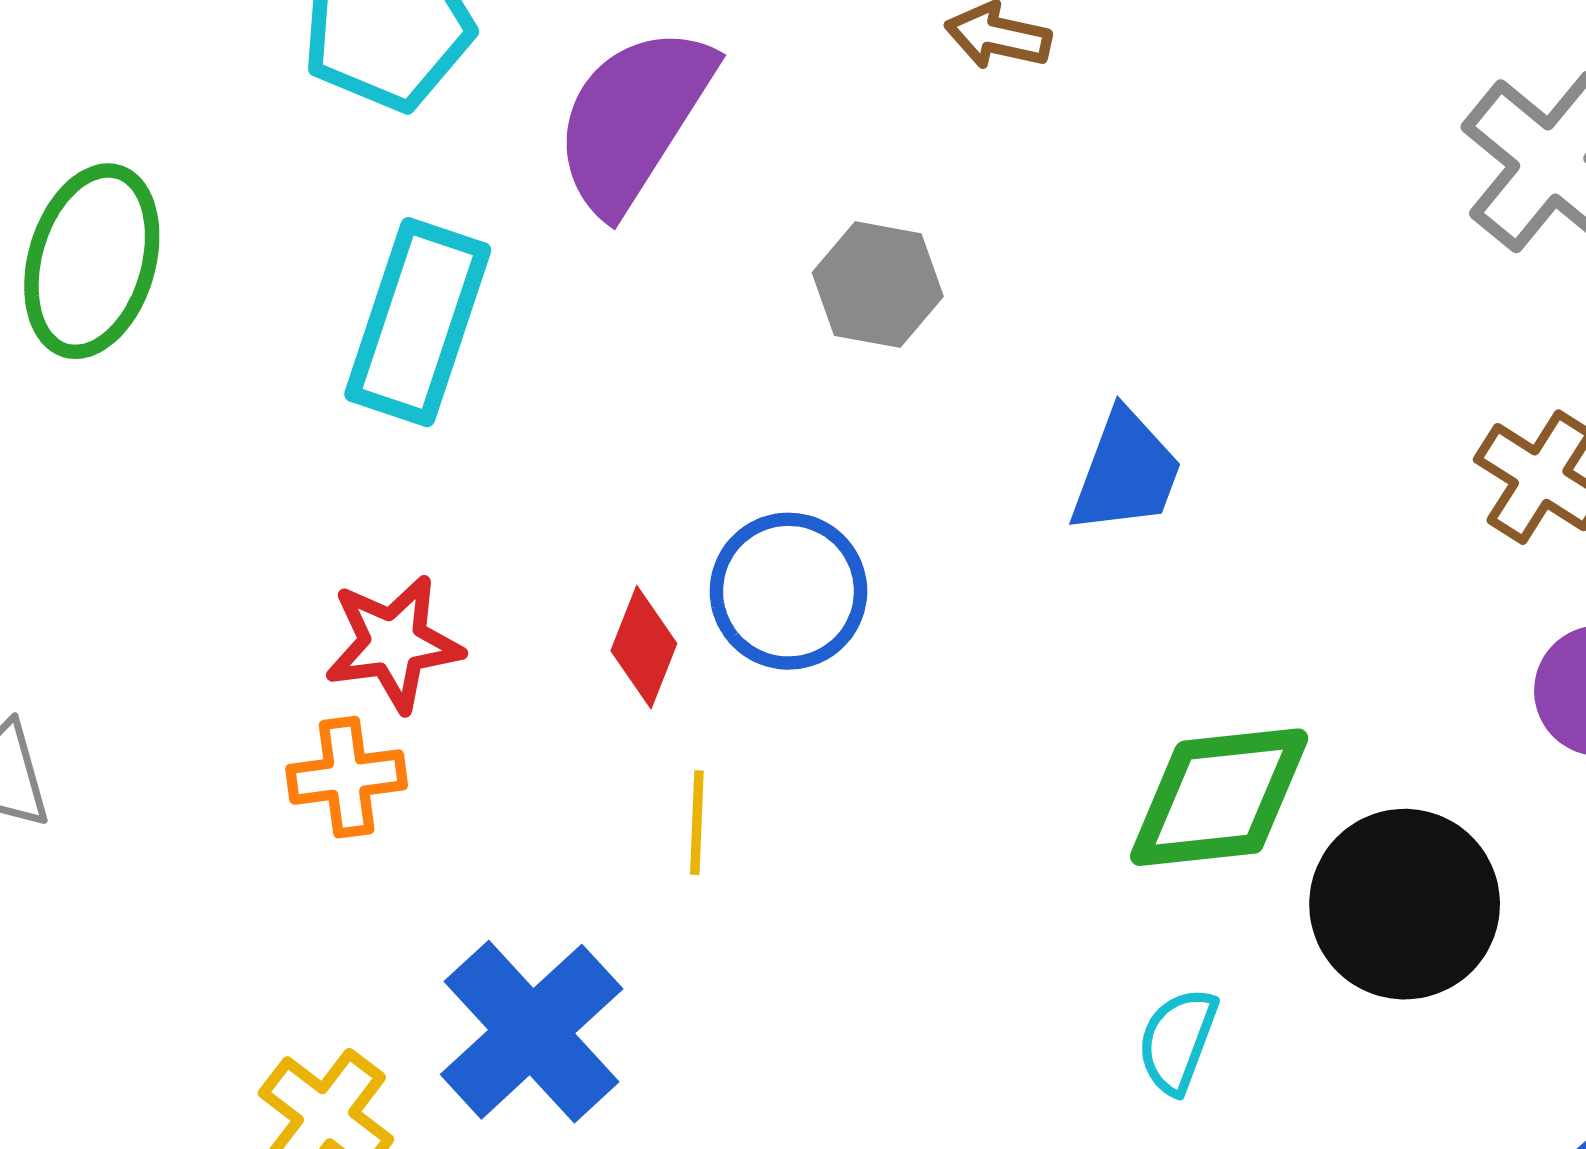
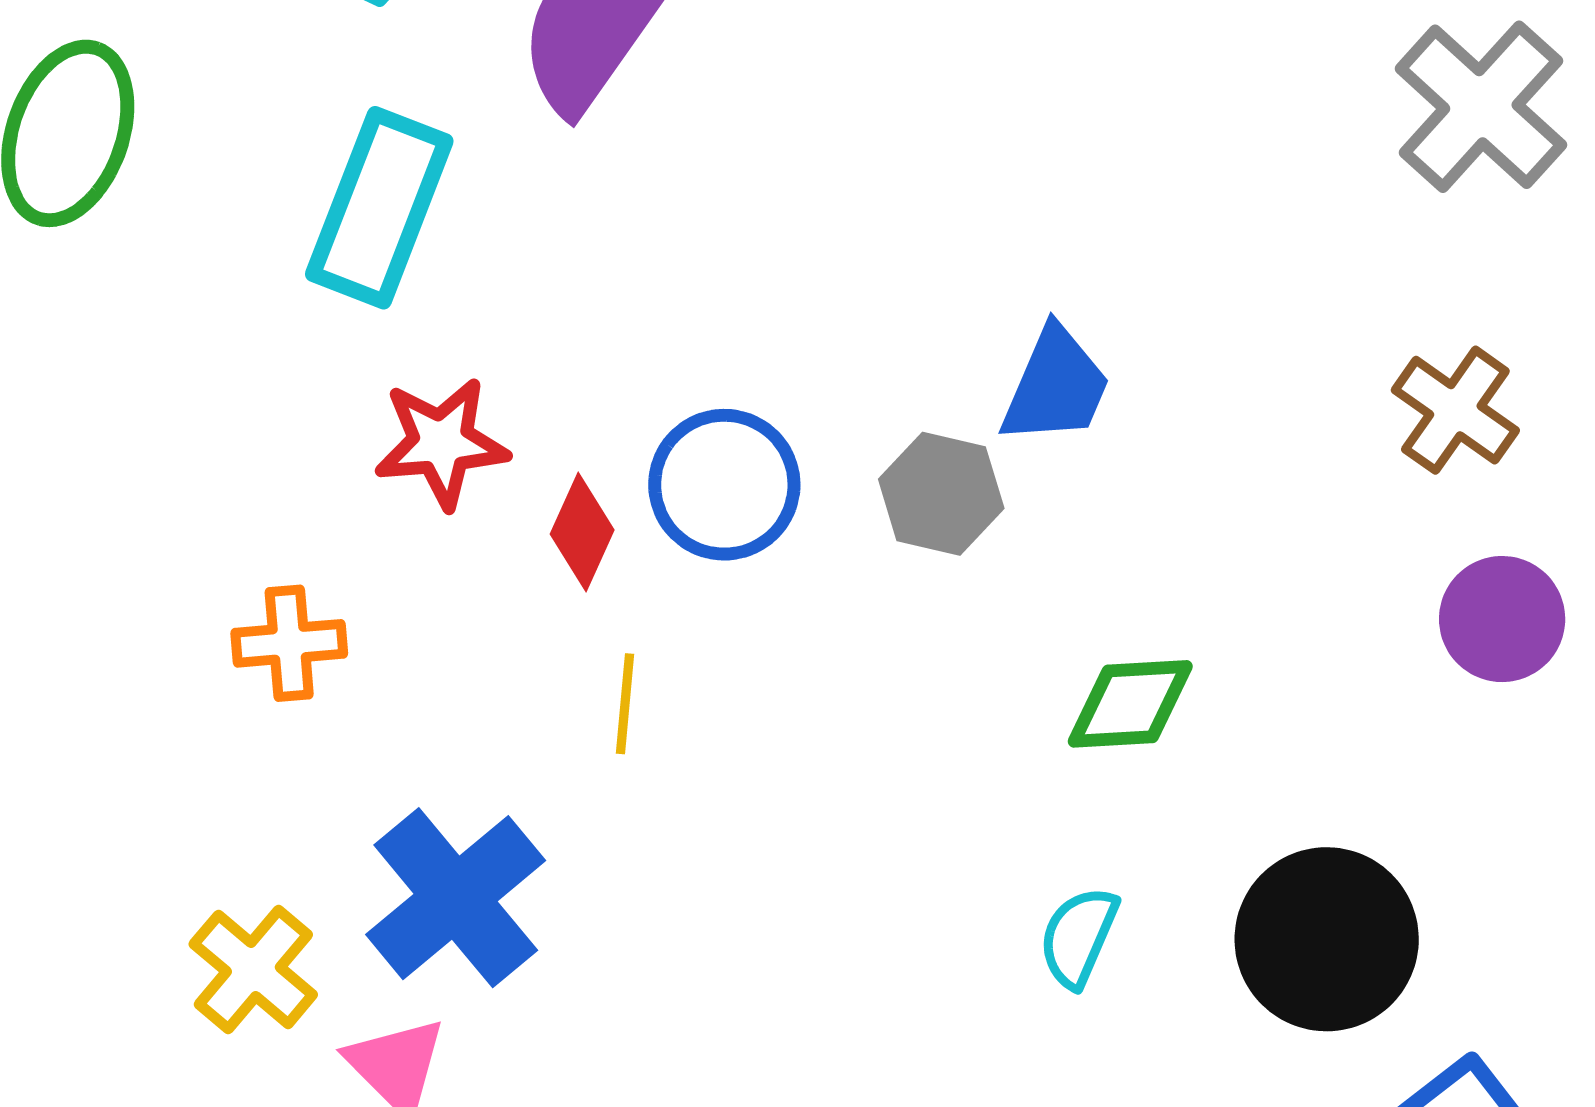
gray hexagon: (878, 285) -> (941, 494), moved
red star: (394, 643) -> (441, 443), moved
green diamond: (1219, 797) -> (1130, 704), size x0.7
black circle: (1405, 904) -> (1327, 939), moved

